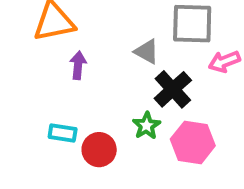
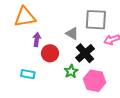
red circle: (99, 150) -> (50, 53), moved

